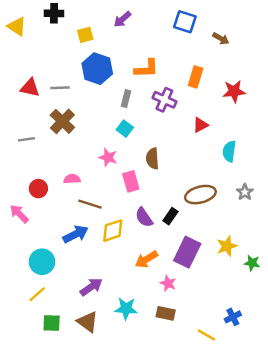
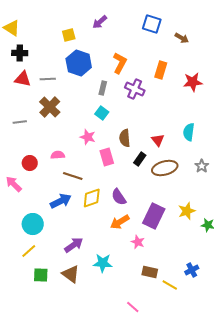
black cross: (54, 13) -> (20, 53), moved
orange L-shape: (146, 69) -> (120, 63), turned -60
red triangle: (200, 125) -> (158, 140), moved, turned -40
black rectangle: (170, 216) -> (140, 159), moved
purple semicircle: (144, 217) -> (119, 197), moved
brown rectangle: (166, 313) -> (150, 272), moved

